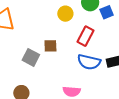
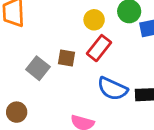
red rectangle: (86, 36) -> (99, 48), moved

